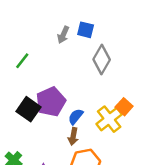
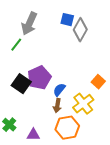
gray arrow: (63, 35) -> (29, 24), moved, size x1.6
gray diamond: (102, 60) -> (80, 30), moved
yellow cross: (109, 119) -> (83, 104), moved

